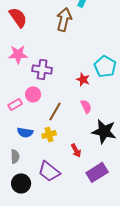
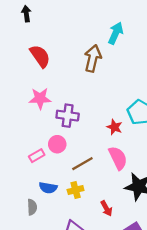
pink semicircle: (86, 106) -> (118, 158), size x1.5
brown line: (55, 111) -> (82, 164), turned 30
gray semicircle: (15, 156) -> (32, 207), moved

